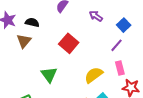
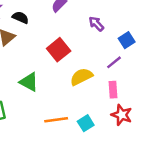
green triangle: (49, 75) -> (29, 82), turned -36
yellow semicircle: (94, 75) -> (81, 77), moved

